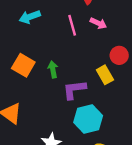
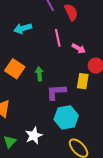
pink arrow: (98, 23) -> (79, 48), moved
yellow rectangle: (105, 75) -> (83, 81), turned 35

